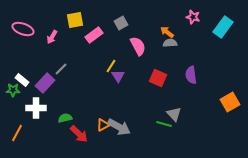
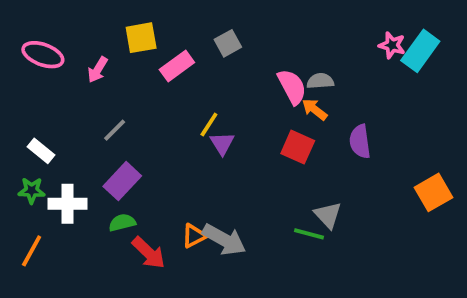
pink star: (193, 17) -> (392, 45), moved
orange arrow: (167, 32) -> (315, 109), moved
pink semicircle: (138, 46) -> (292, 87), moved
purple rectangle: (45, 83) -> (122, 181), moved
green star: (13, 90) -> (32, 191), moved

